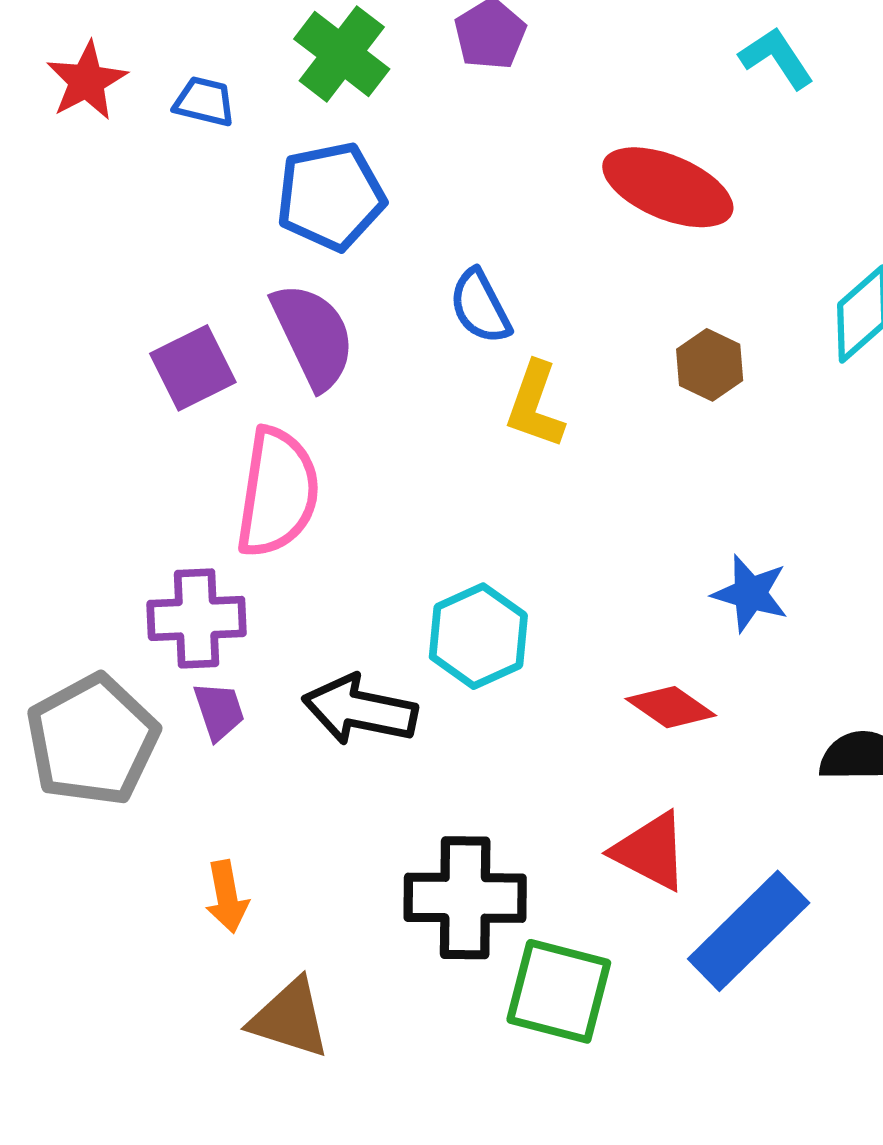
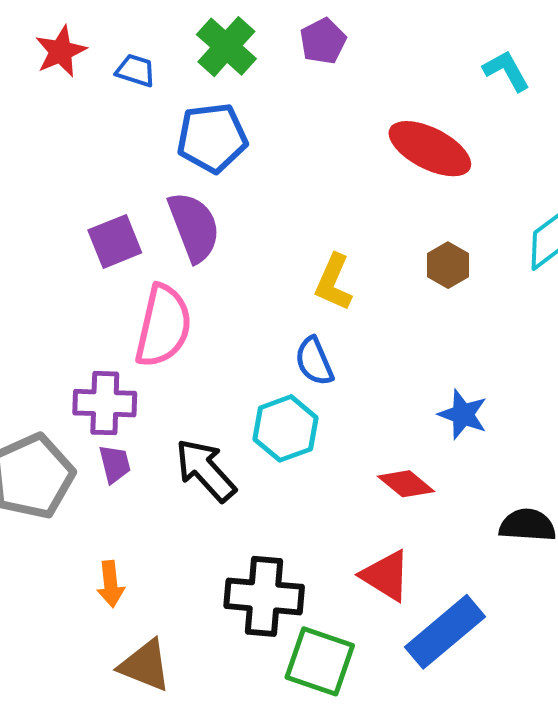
blue semicircle: (480, 306) -> (314, 361), moved
black arrow: (360, 710) -> (206, 470), turned 32

